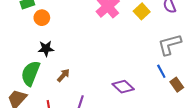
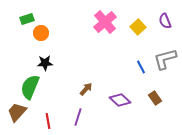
blue line: (161, 71) -> (141, 67), moved
brown arrow: (63, 75) -> (86, 89), moved
brown rectangle: (177, 85) -> (155, 98), moved

